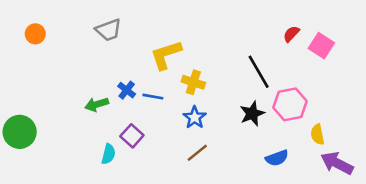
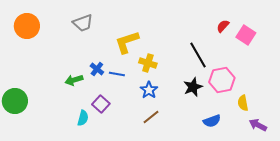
orange circle: (35, 34) -> (27, 26), size x1.6
purple arrow: (337, 163) -> (258, 125), size x0.7

